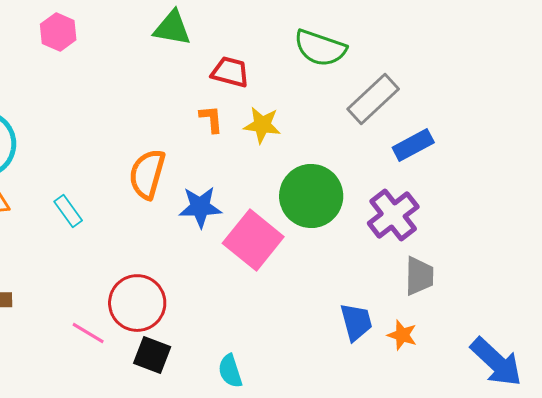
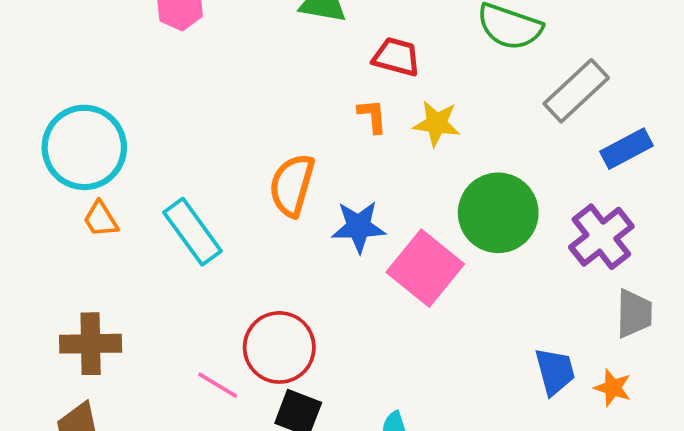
cyan rectangle: (68, 211) -> (192, 232), size x1.6

